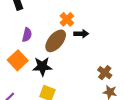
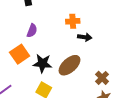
orange cross: (67, 19) -> (73, 21), turned 32
brown ellipse: (56, 41) -> (70, 65), moved

